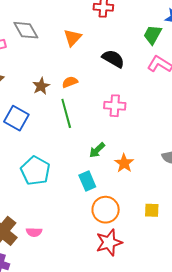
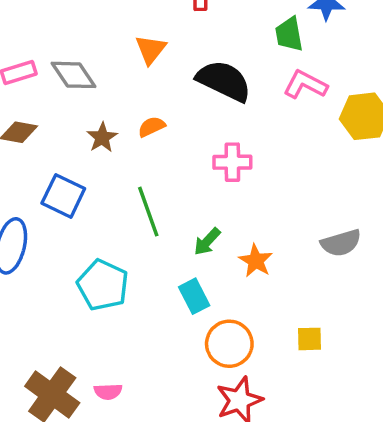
gray diamond: (26, 30) -> (74, 75), moved
green trapezoid: (153, 35) -> (289, 34), turned -35
black semicircle: (113, 59) -> (224, 81), size x1.4
green line: (66, 113) -> (148, 212), moved

